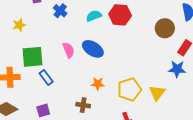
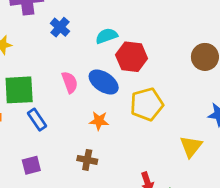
red hexagon: (120, 15) -> (132, 57), moved
orange star: (98, 84) -> (99, 121), moved
yellow pentagon: (129, 89) -> (147, 104), moved

